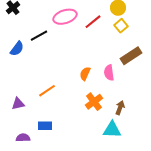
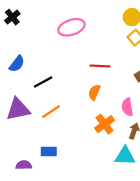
red line: (93, 22) -> (100, 66), moved, turned 42
black line: (39, 36) -> (43, 82), moved
pink semicircle: (109, 73) -> (127, 107), moved
purple triangle: (18, 104) -> (18, 109), moved, size x1.6

